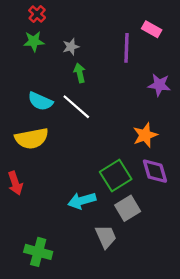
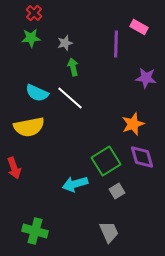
gray square: (128, 208) -> (117, 191), size x0.7
gray trapezoid: (106, 237) -> (109, 232), moved

